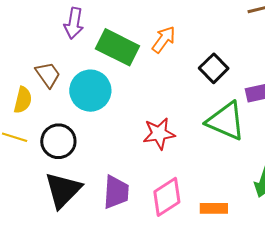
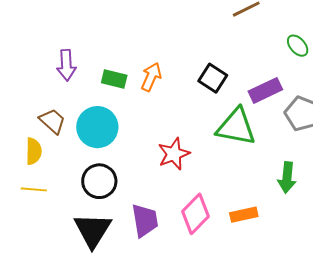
orange arrow: (164, 40) -> (151, 77), moved
green rectangle: (117, 47) -> (114, 79), size x0.6
black circle: (58, 141) -> (99, 181), moved

